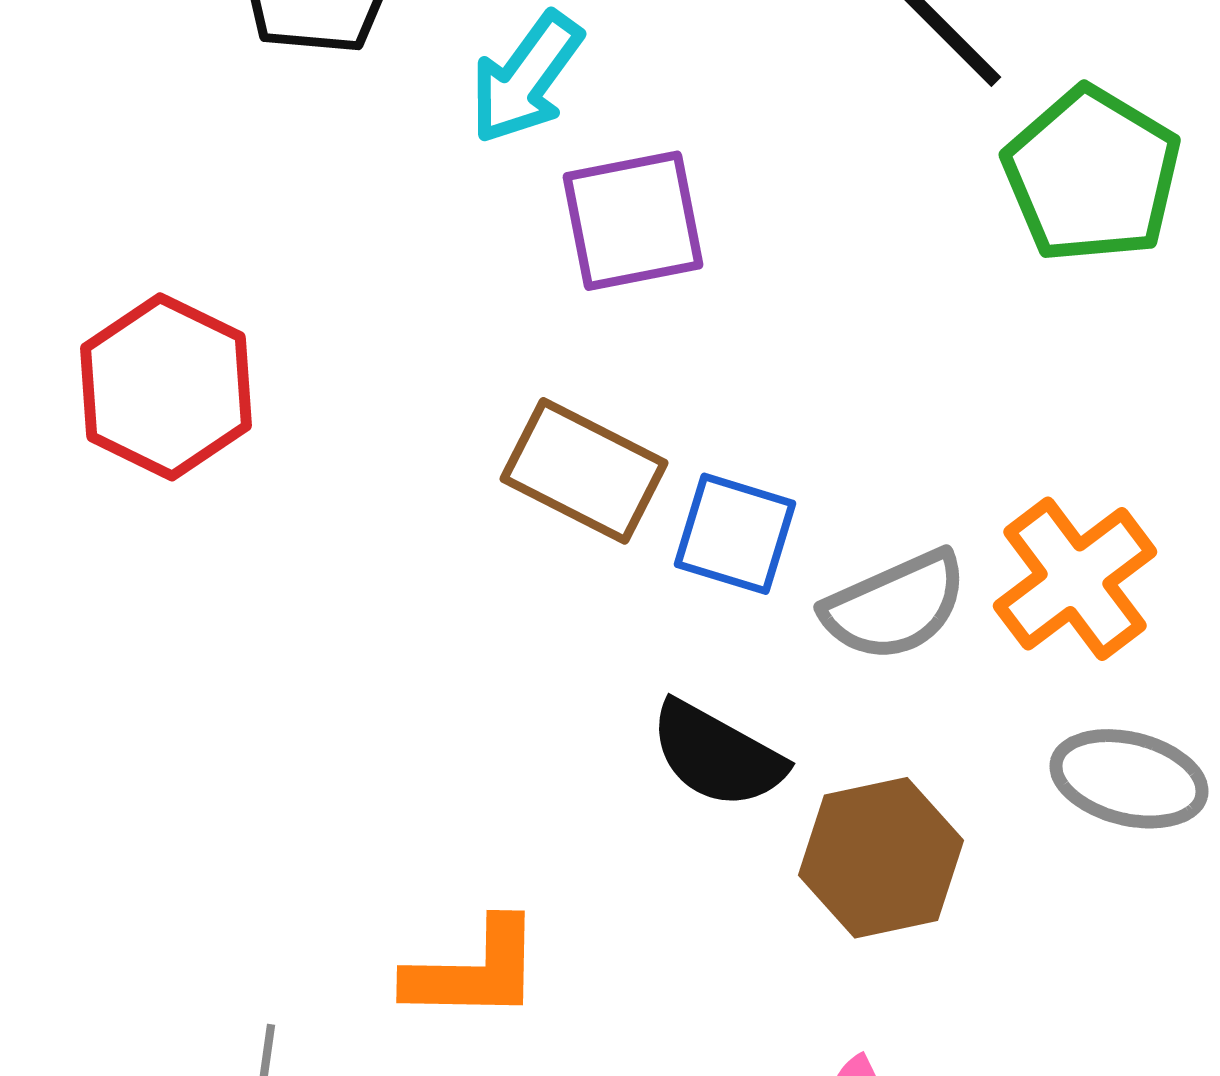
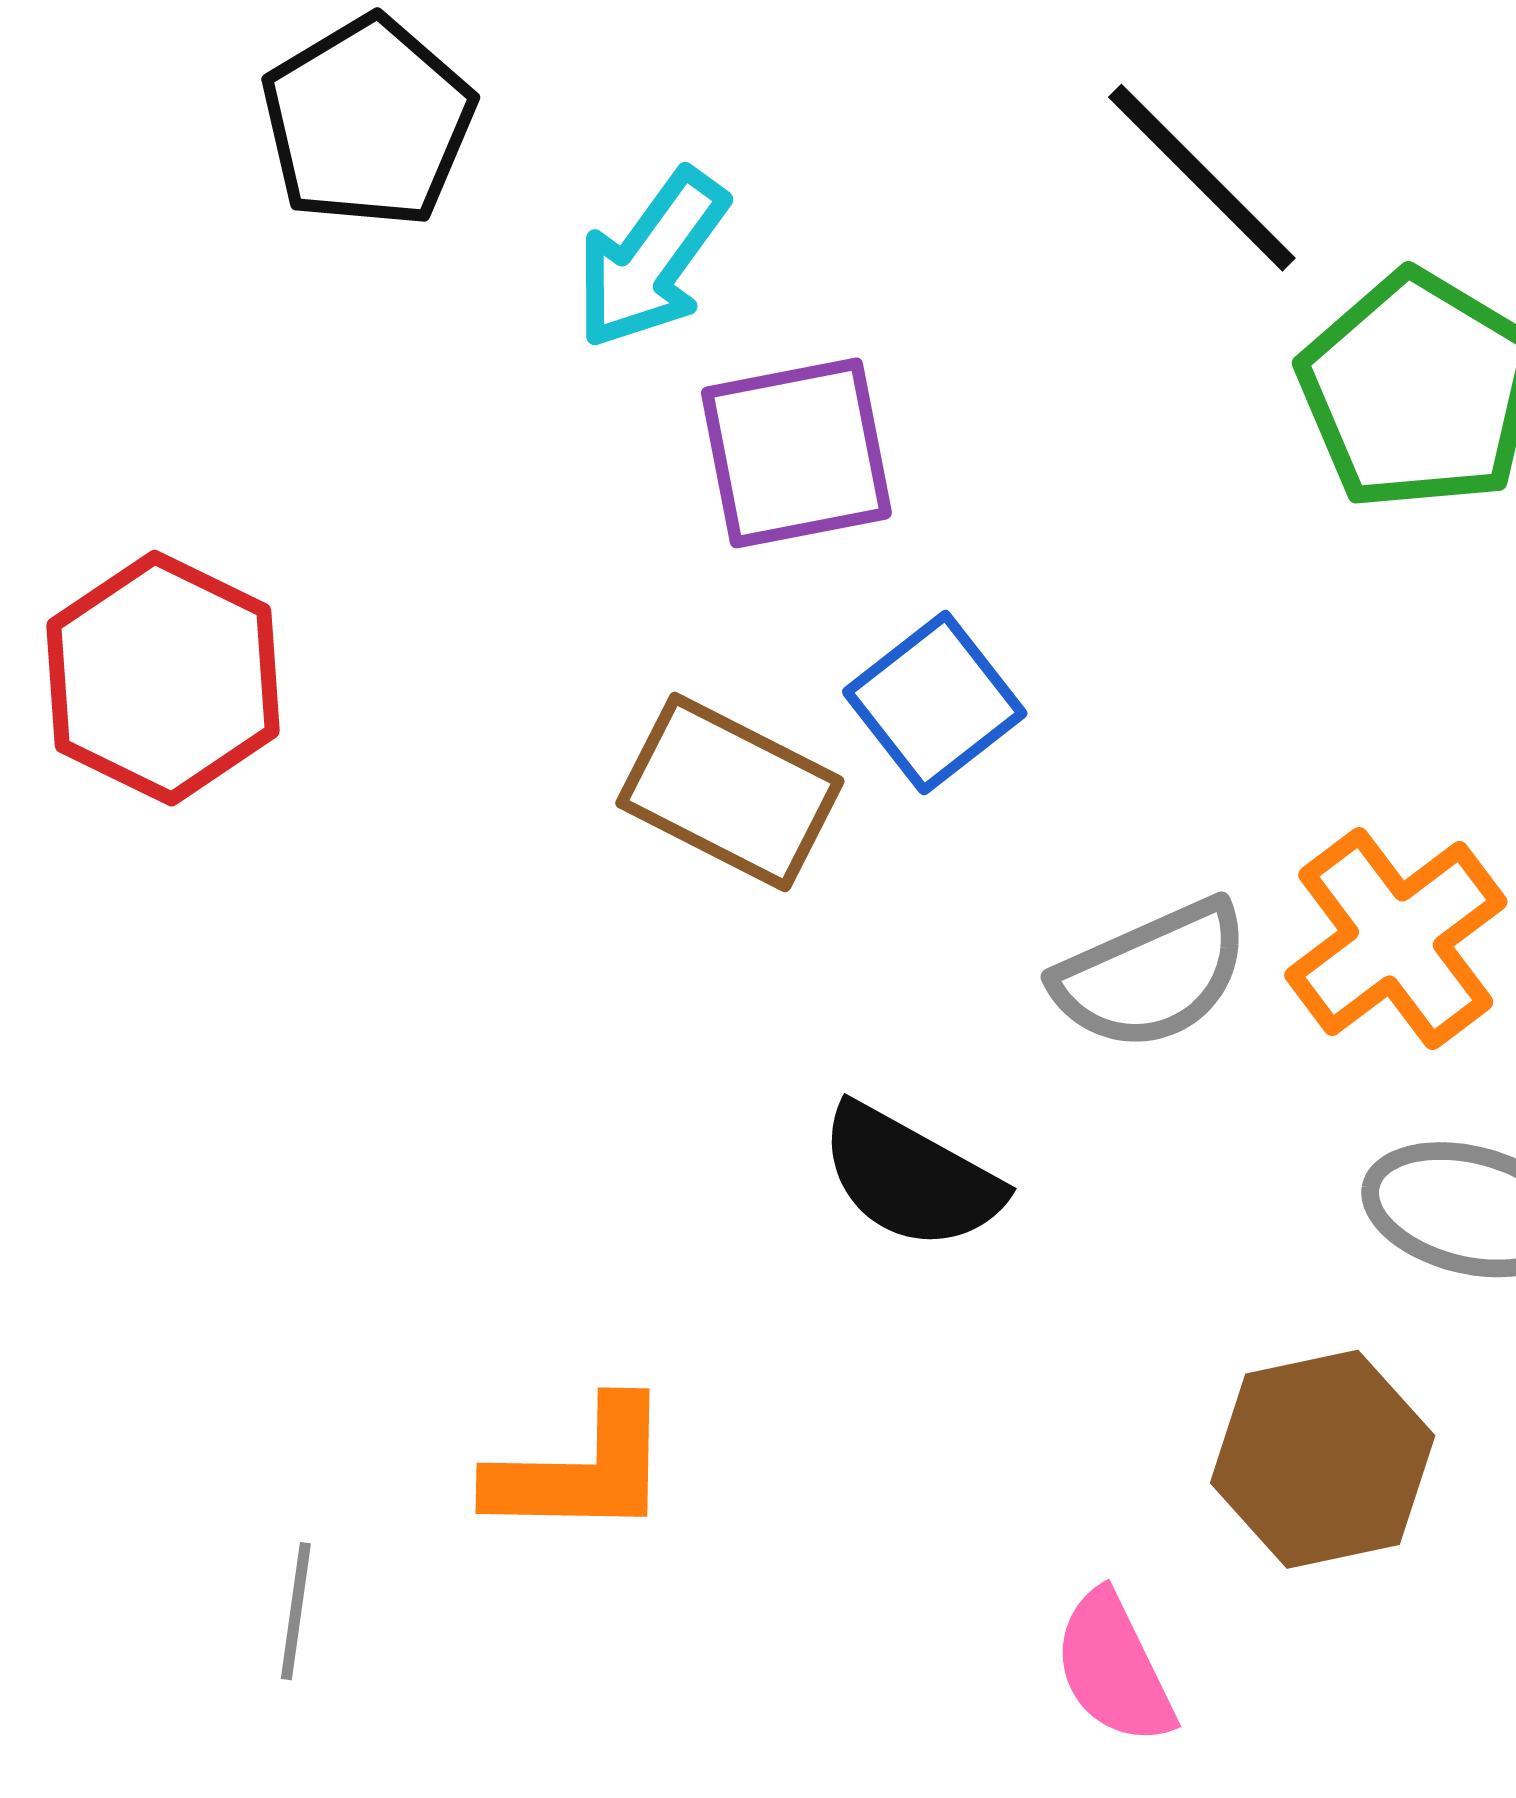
blue square: (735, 534) -> (935, 703), moved, turned 35
brown hexagon: (881, 858) -> (1323, 1459), moved

